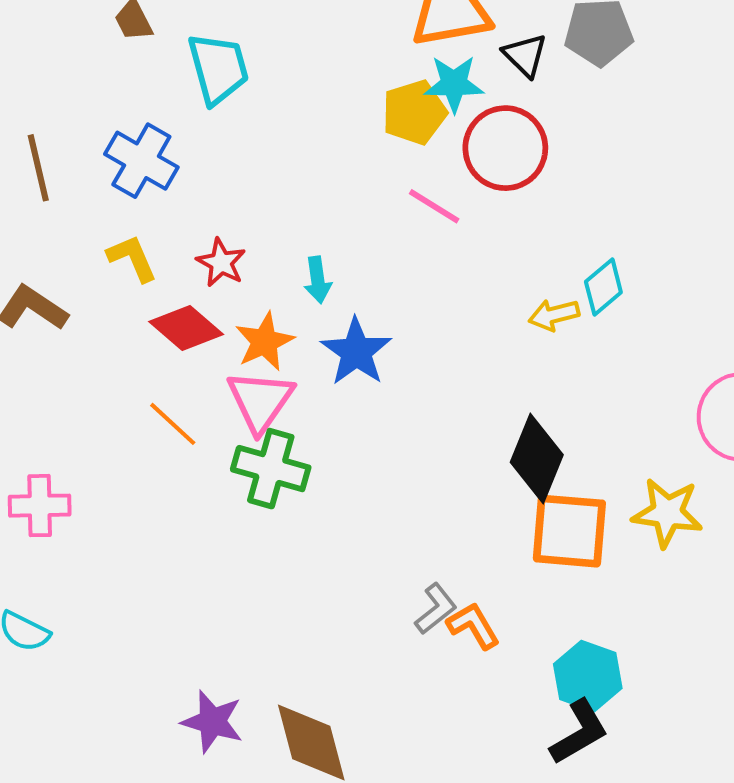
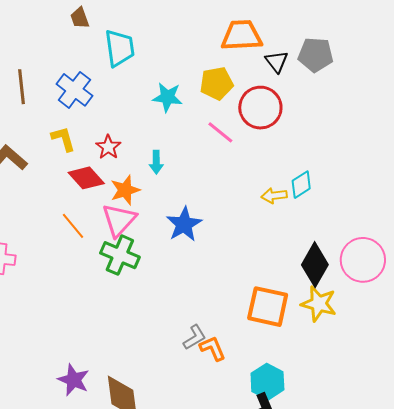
cyan star: (454, 84) -> (167, 97), moved
blue star: (356, 352) -> (184, 224), moved
black diamond: (537, 459) -> (315, 265), moved

